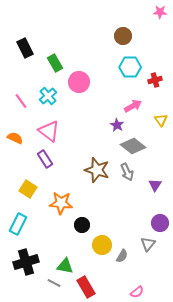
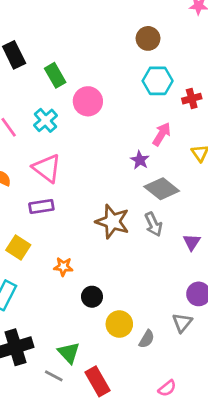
pink arrow: (133, 106) -> (162, 134), turned -30
purple rectangle: (45, 159) -> (41, 207), turned -66
orange star: (61, 203) -> (63, 267), size x0.6
green triangle: (65, 266) -> (69, 353), turned 36

